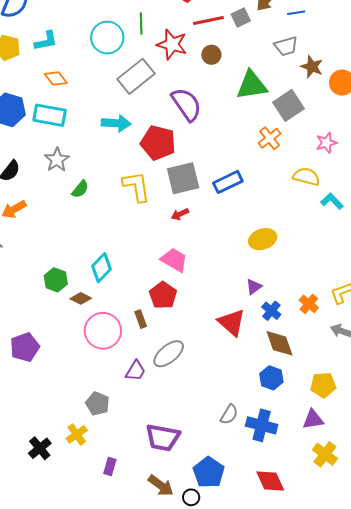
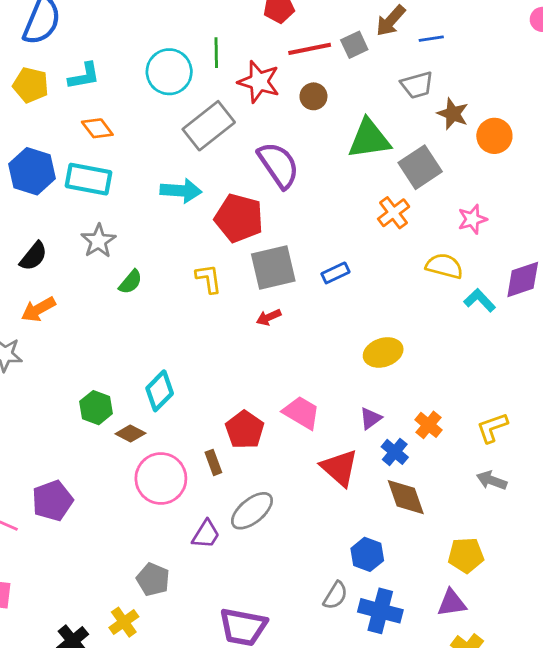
blue rectangle: (228, 182) -> (335, 273), size x0.7
yellow L-shape: (136, 187) -> (209, 279), size x0.7
pink trapezoid: (174, 260) -> (301, 413), moved
orange cross: (309, 304) -> (428, 425), moved
blue hexagon: (271, 378) -> (367, 554), moved

